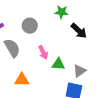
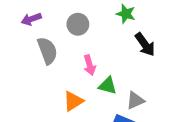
orange triangle: (22, 80) -> (73, 101), moved, turned -42

